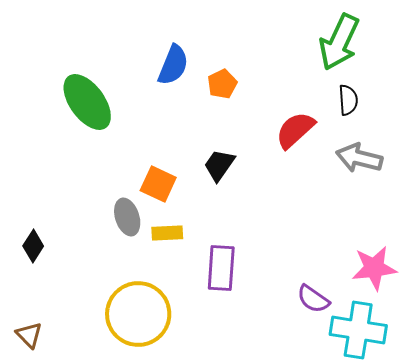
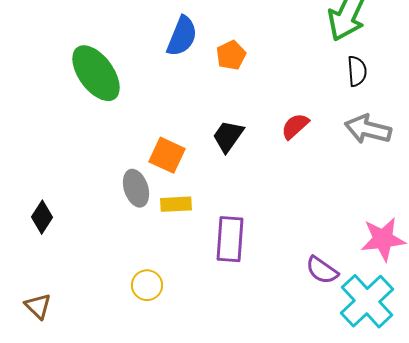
red semicircle: (295, 130) -> (295, 126), moved, size x0.7
yellow circle: (138, 314) -> (147, 285), size x0.5
cyan cross: (358, 330) -> (367, 301), turned 38

